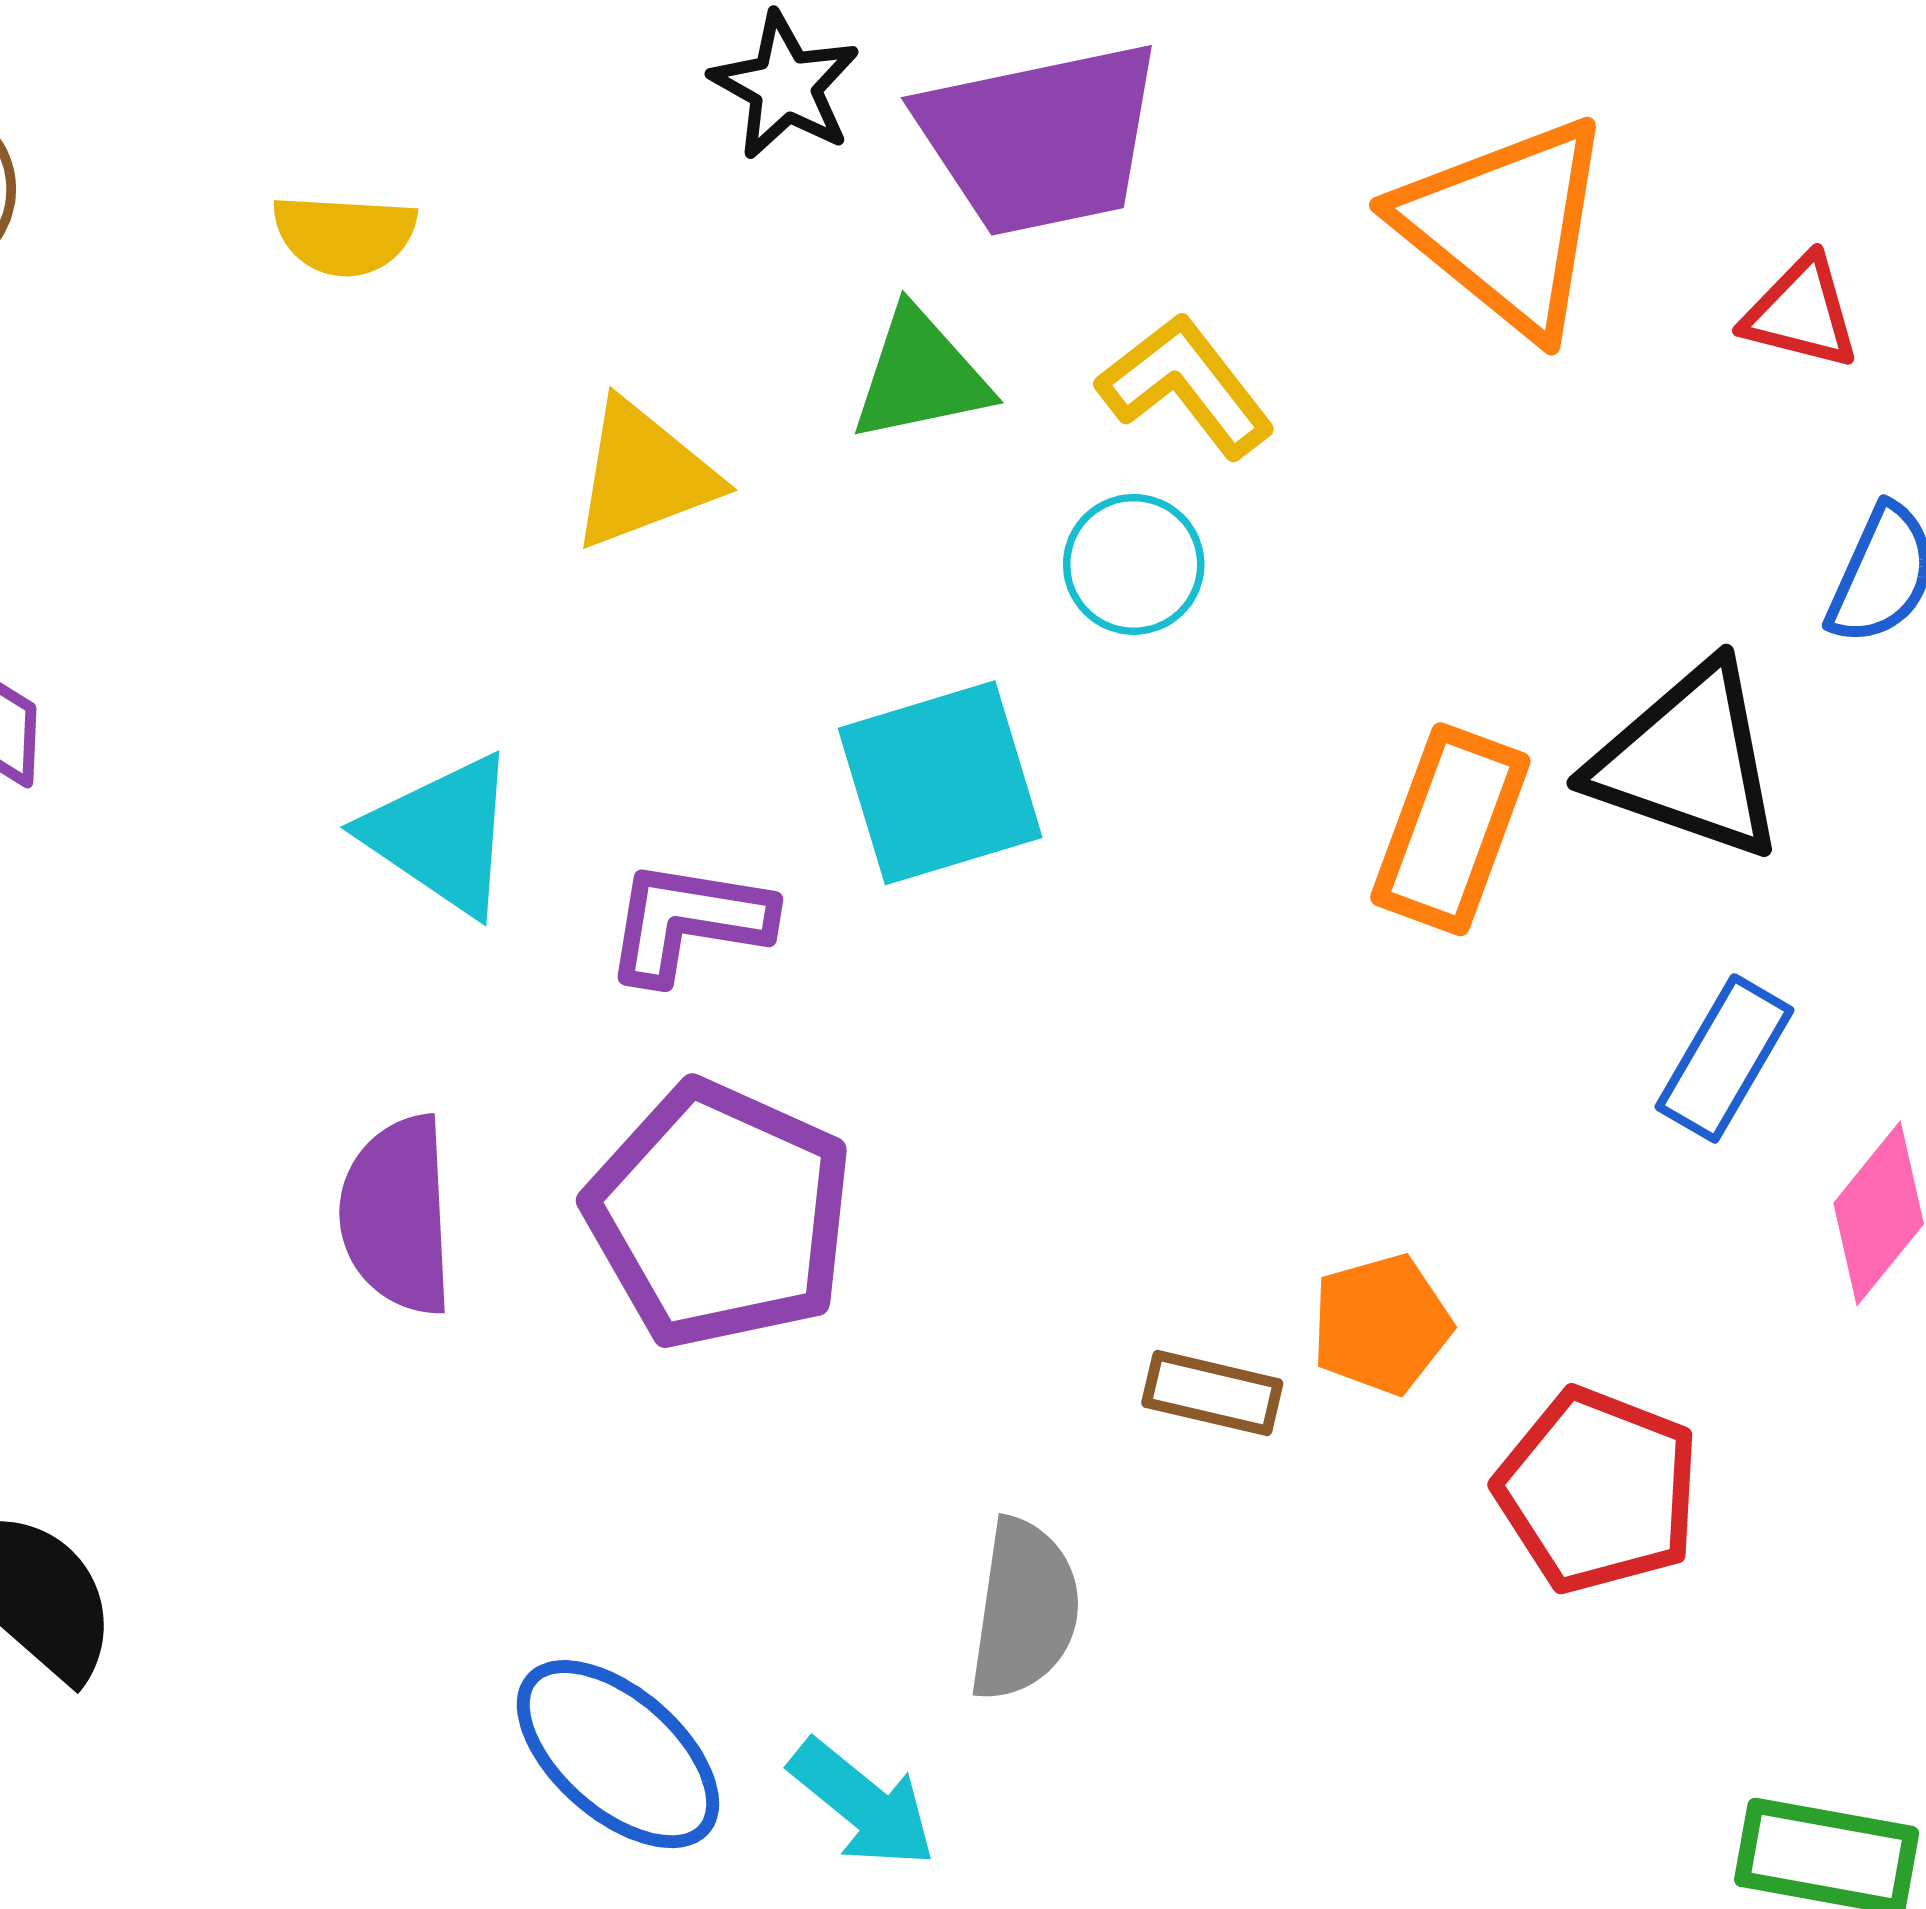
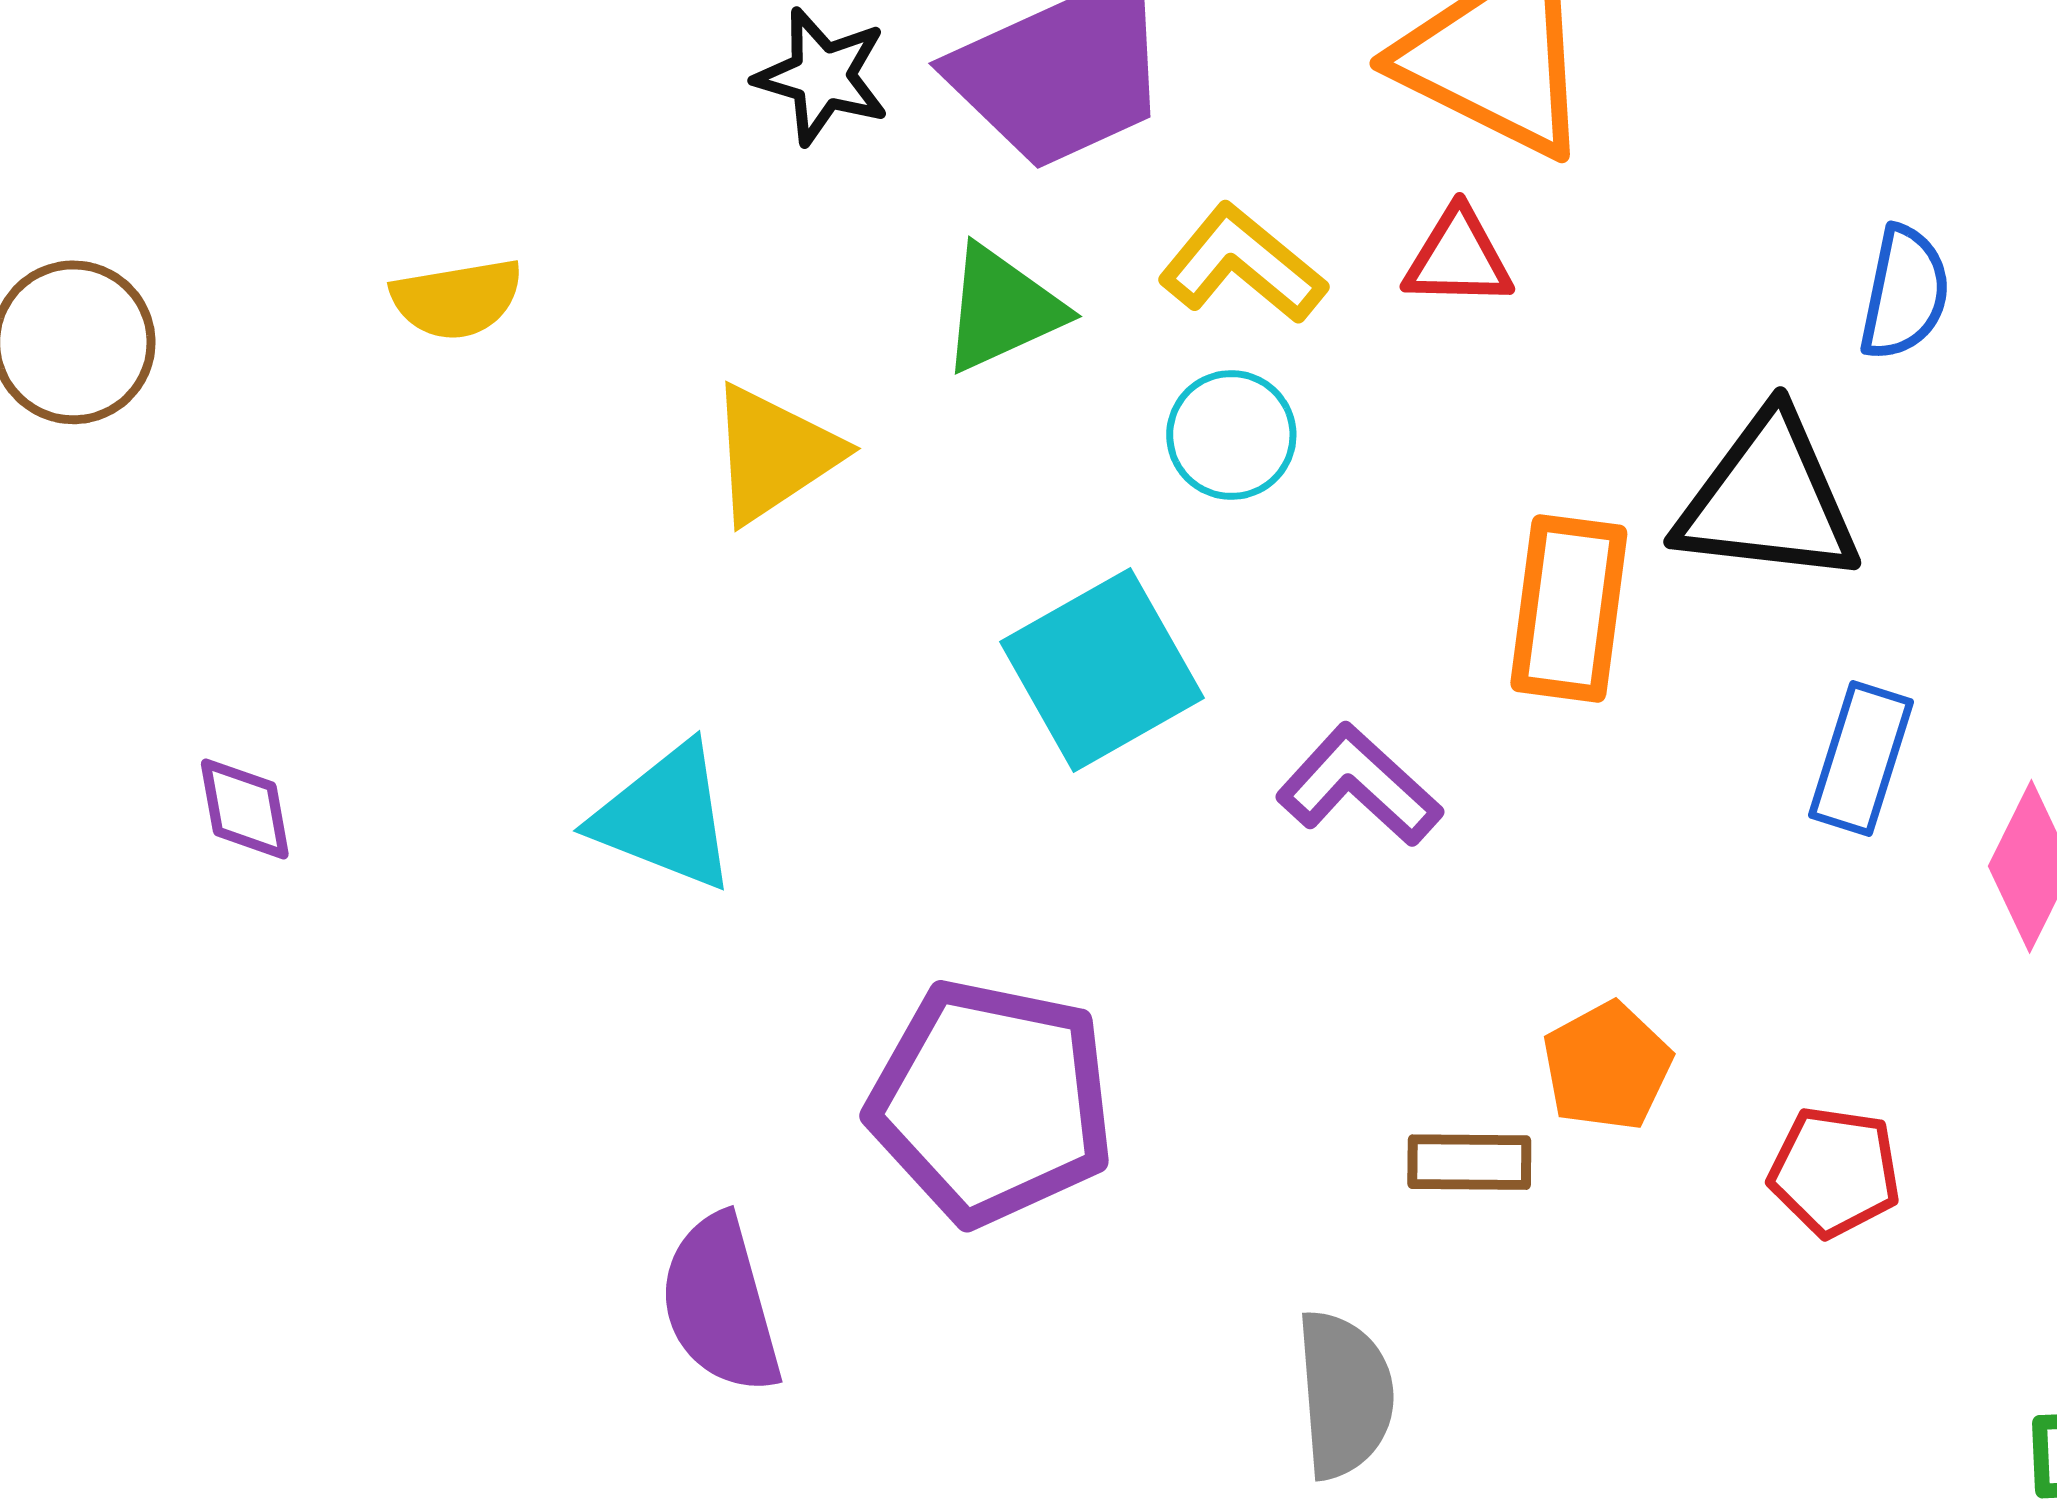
red triangle: (1801, 313) -> (1458, 258), moved
purple L-shape: (688, 922) -> (1359, 785), moved, turned 46
purple semicircle: (397, 1215) -> (720, 1304), moved
red pentagon: (1598, 1490) -> (1835, 1172), size x0.7

